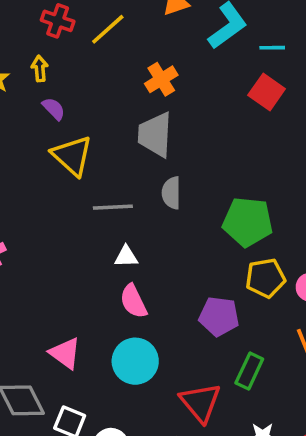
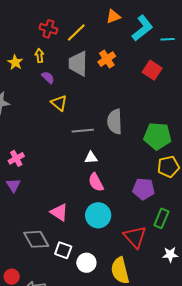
red square: (267, 92) -> (152, 70), moved
gray trapezoid: (155, 135) -> (78, 64), moved
yellow triangle: (72, 156) -> (59, 103), size x0.7
gray semicircle: (171, 193) -> (115, 122), size x1.4

